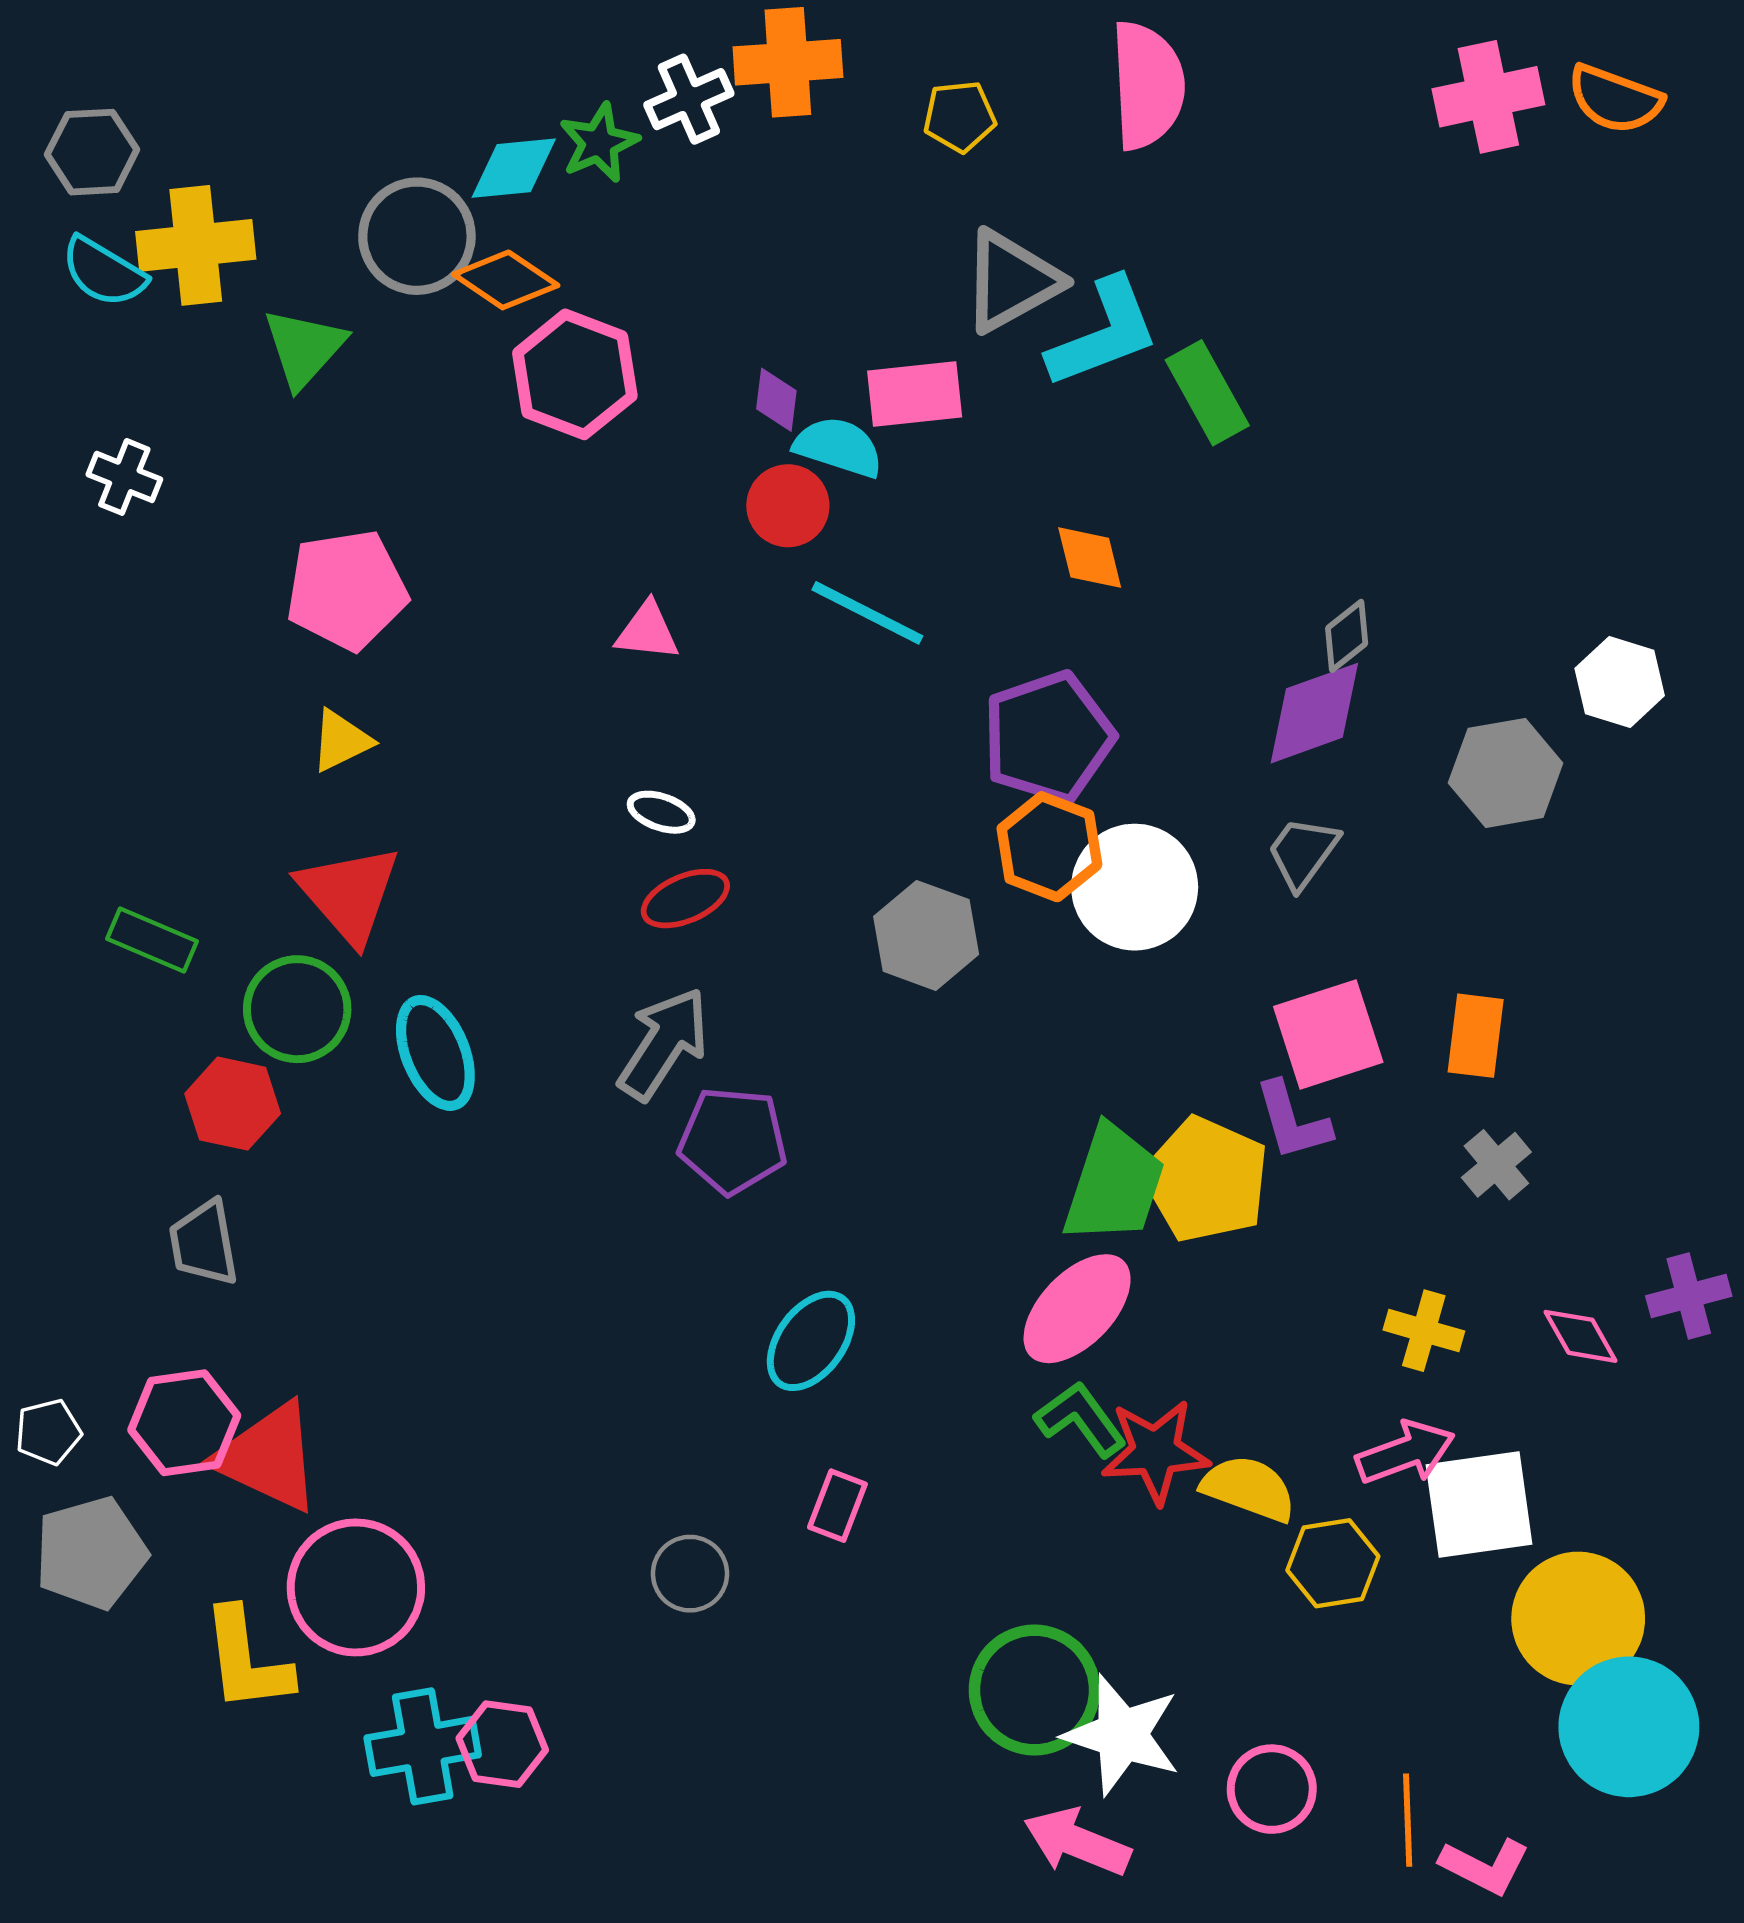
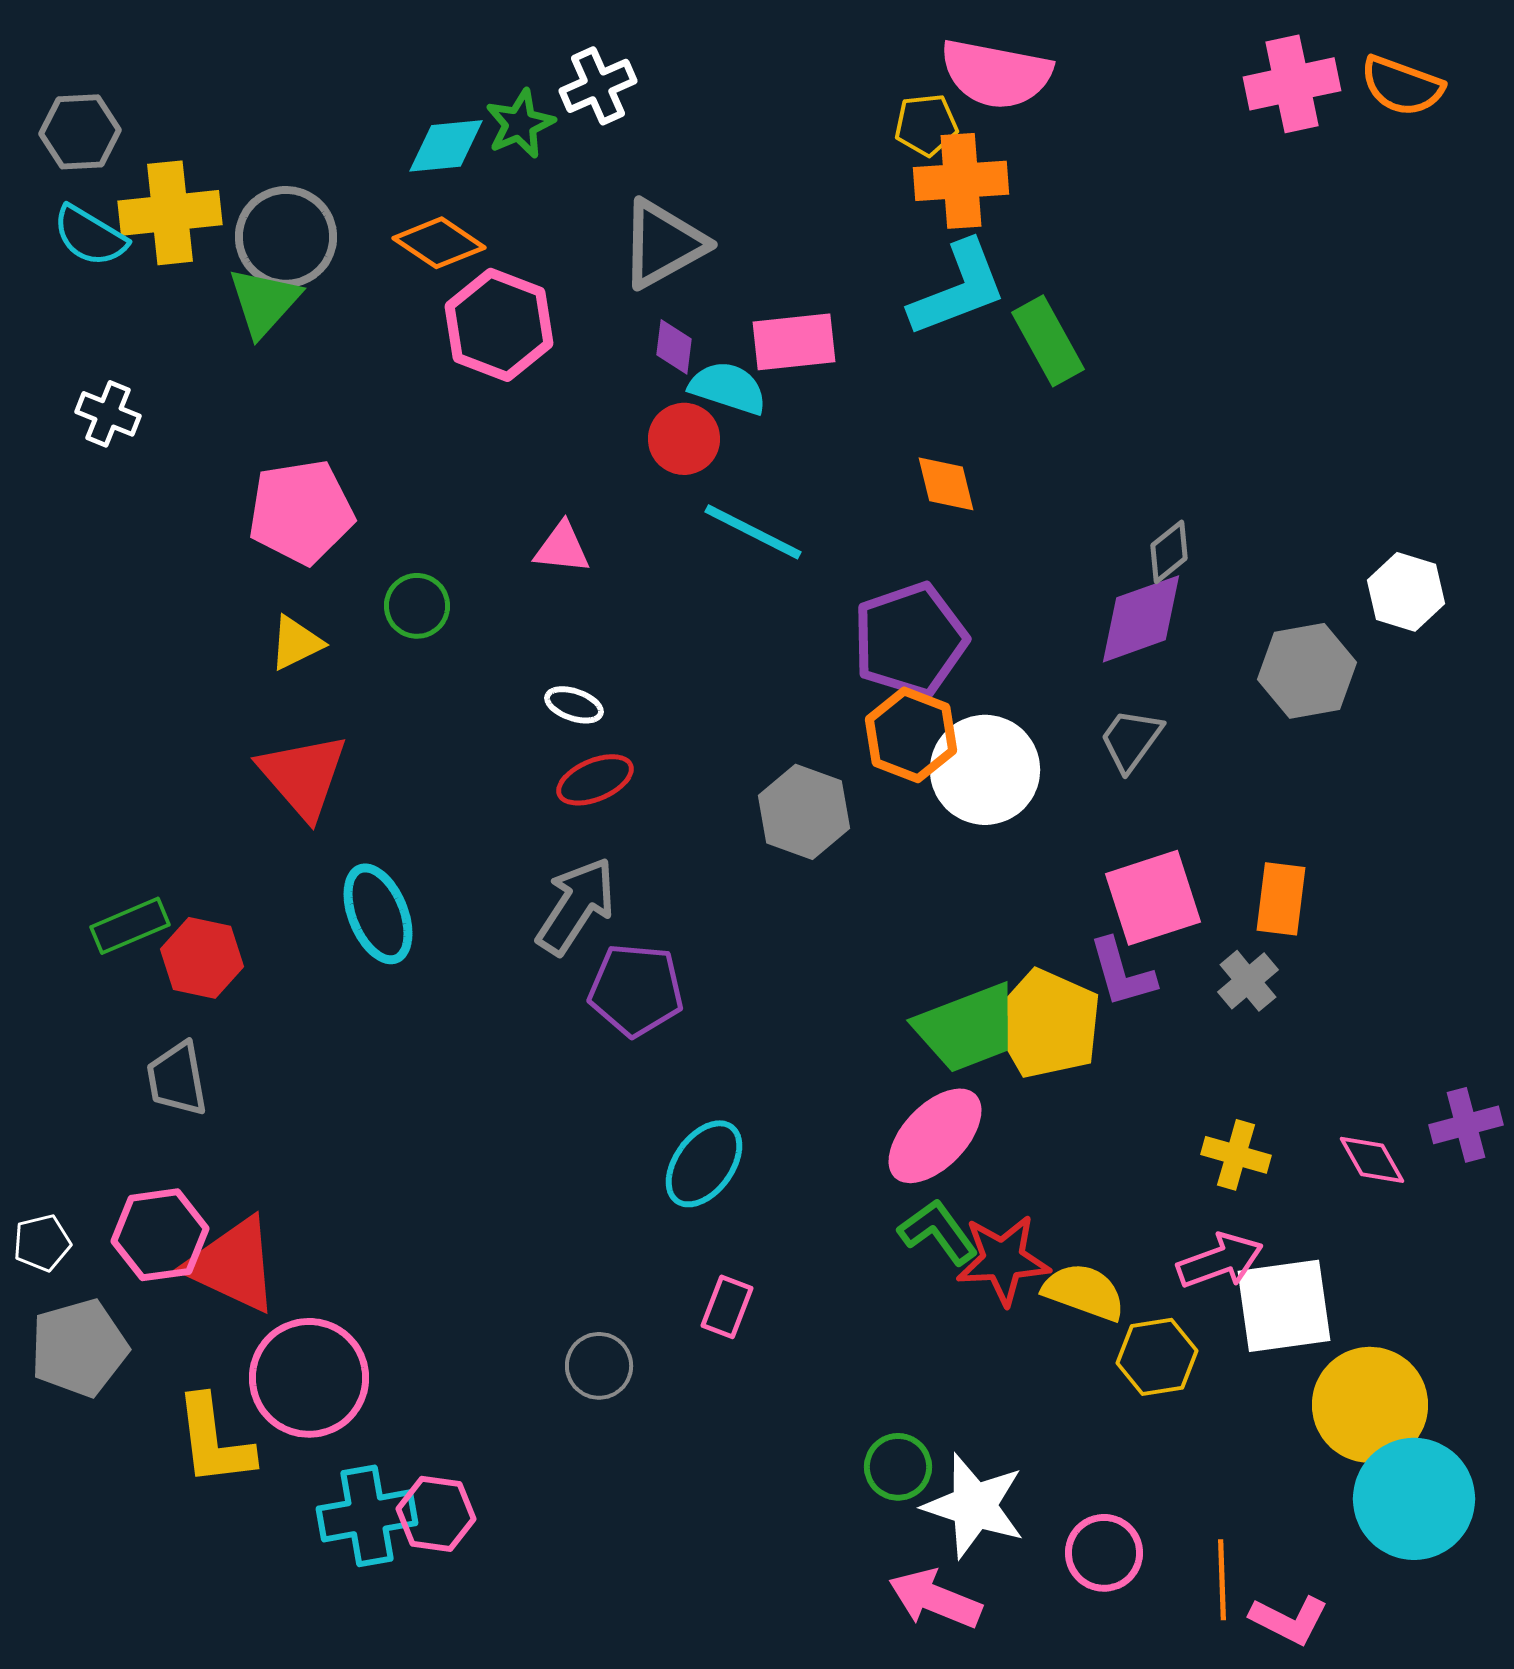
orange cross: (788, 62) -> (961, 181), moved
pink semicircle: (1147, 85) -> (996, 74), turned 104
yellow pentagon: (960, 116) -> (926, 125), moved
gray circle: (417, 236) -> (286, 237), moved
gray triangle: (1011, 281) -> (663, 244), moved
green rectangle: (152, 940) -> (130, 926), moved, turned -46
green circle: (297, 1009) -> (417, 606), moved, size x0.7
gray cross: (1496, 1165) -> (1248, 981), moved
green trapezoid: (1114, 1184) -> (967, 1028), turned 51
green circle: (1034, 1690) -> (898, 1467), size x0.6

